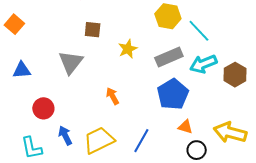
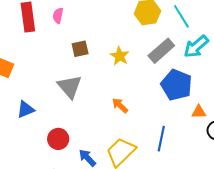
cyan line: (199, 31) -> (181, 16), turned 30

